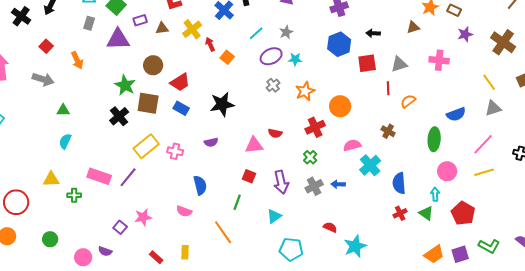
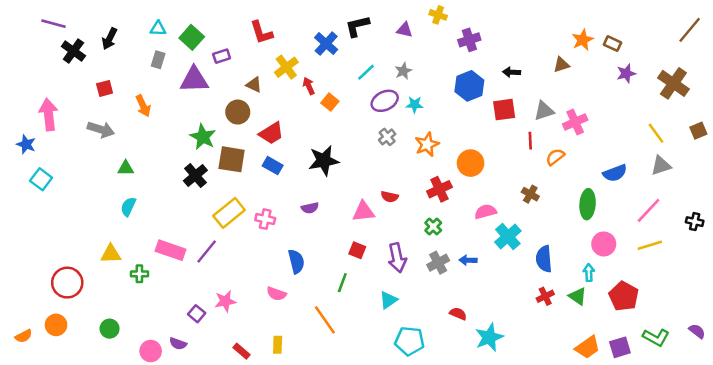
brown triangle: (162, 28) -> (254, 85), moved, turned 32
red square: (46, 46) -> (105, 88), turned 32
pink cross: (439, 60) -> (575, 122), moved, turned -30

